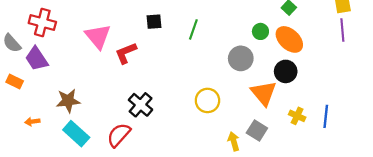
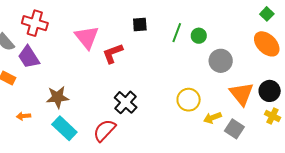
green circle: (260, 31) -> (199, 36), moved
black circle: (286, 71) -> (270, 91), moved
yellow arrow: (234, 141) -> (212, 118), moved, turned -96

